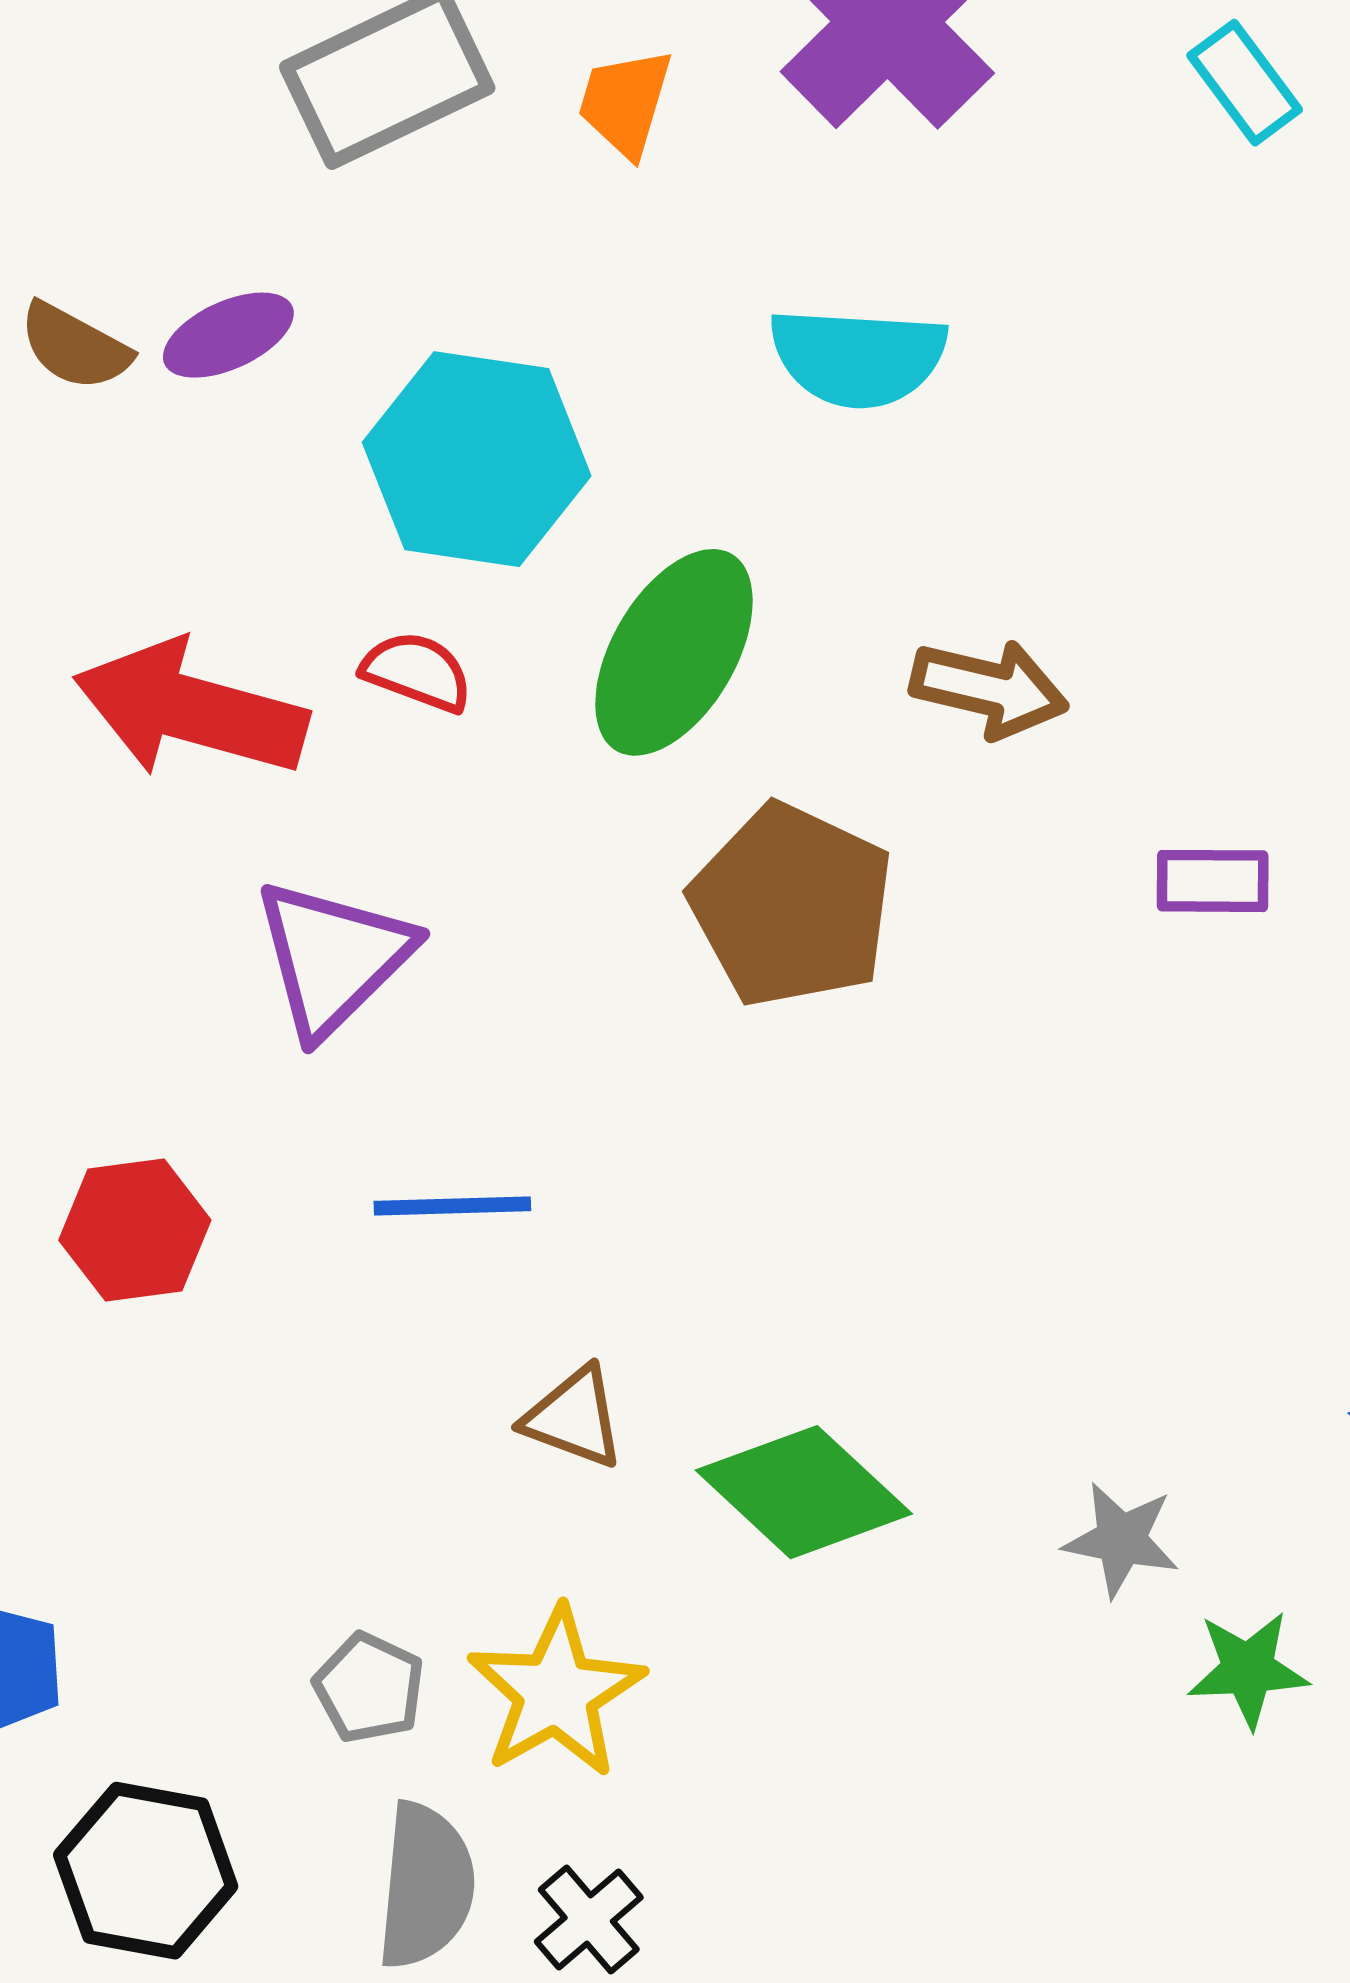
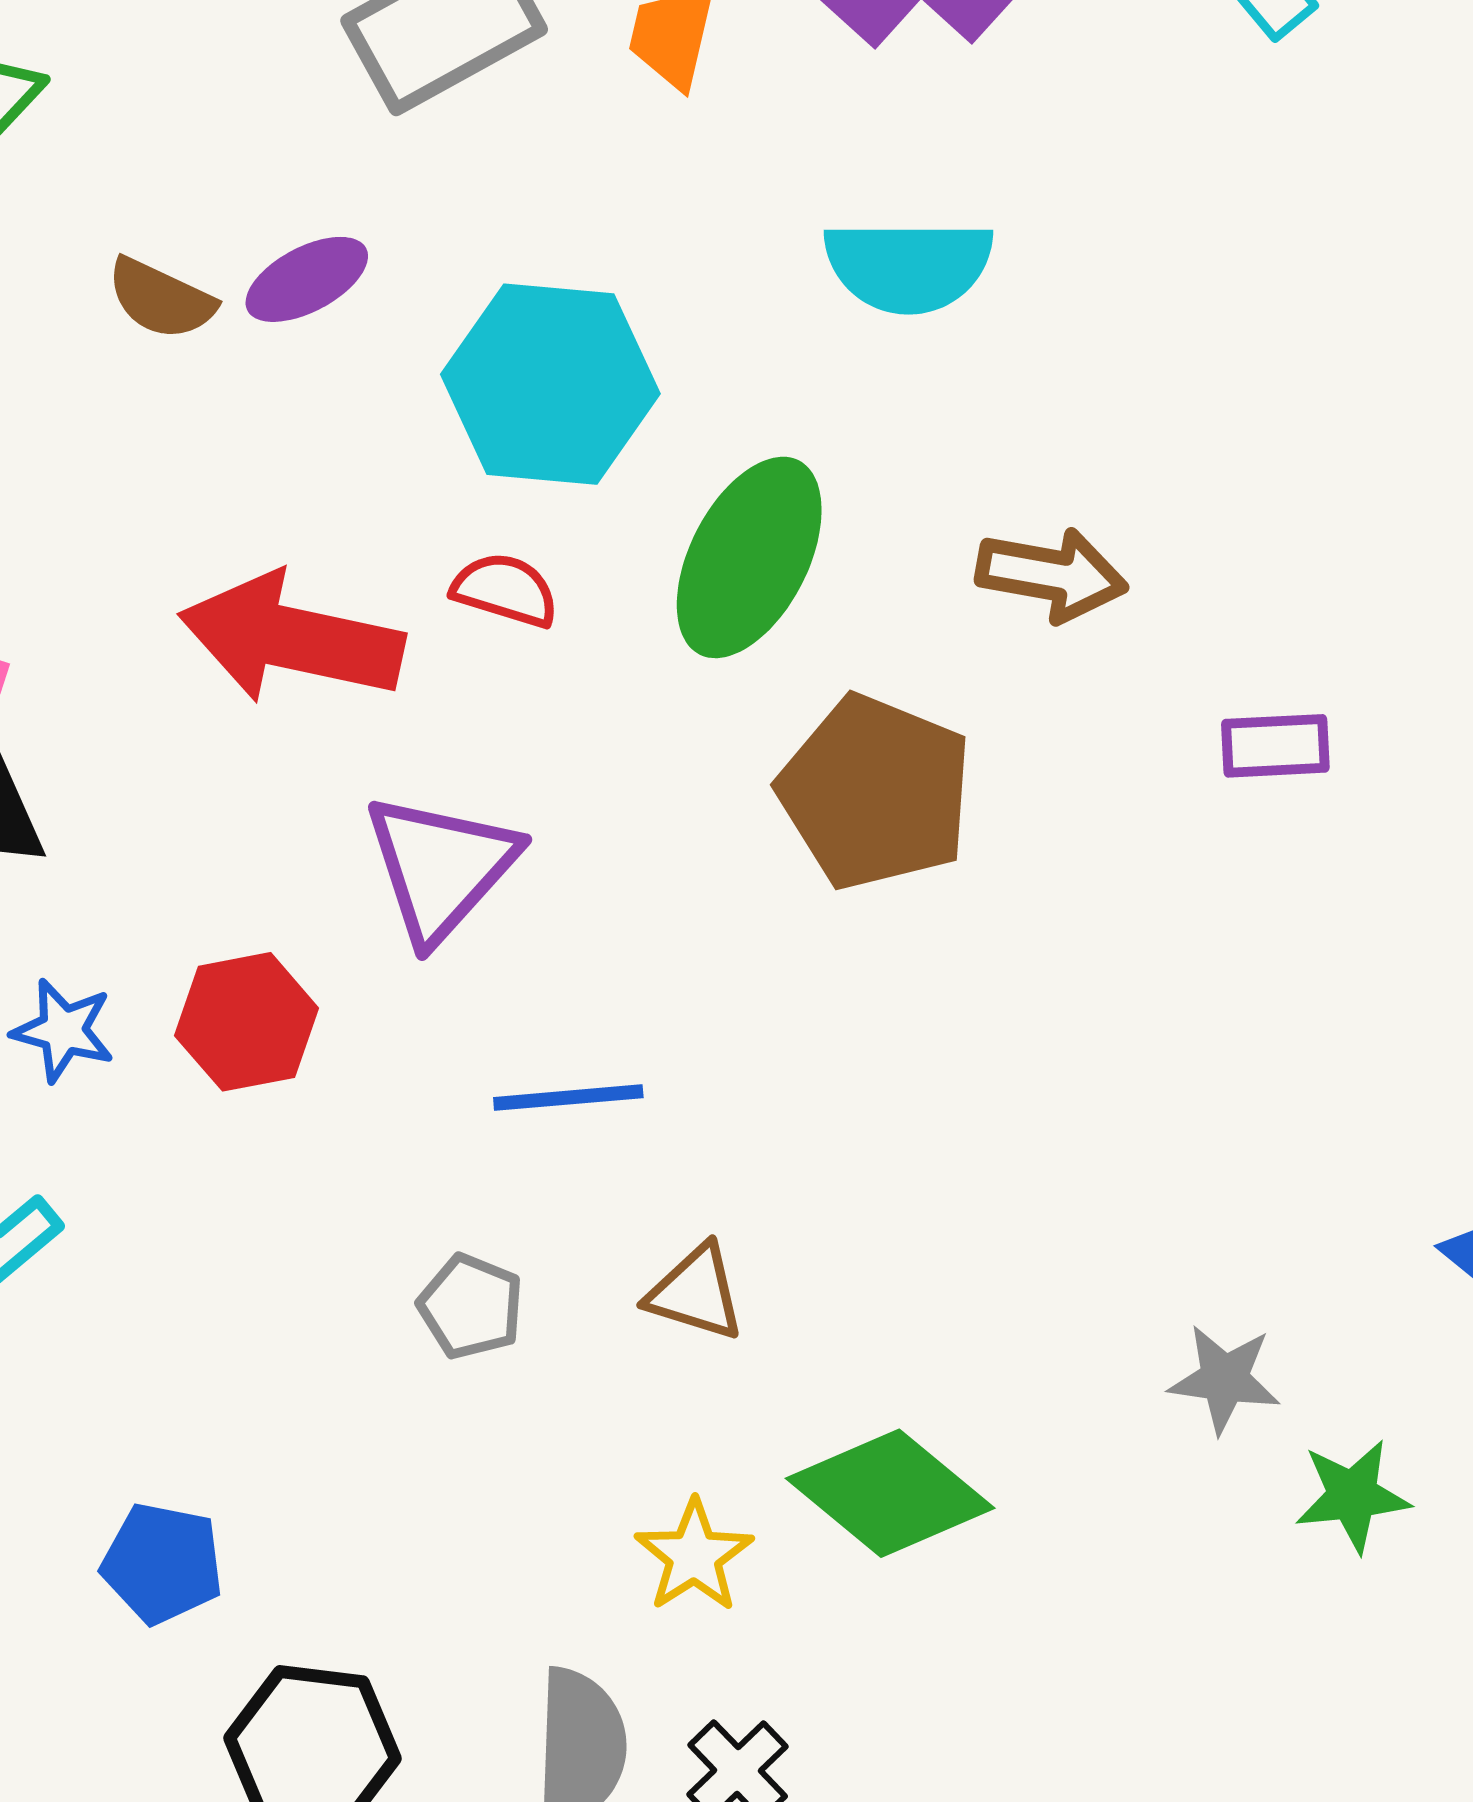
red hexagon: (135, 1230) -> (247, 1022), moved
green diamond: (804, 1492) -> (890, 1493), moved
gray pentagon: (369, 1688) -> (471, 1306), moved
yellow star: (556, 1692) -> (694, 1556), size x0.7

